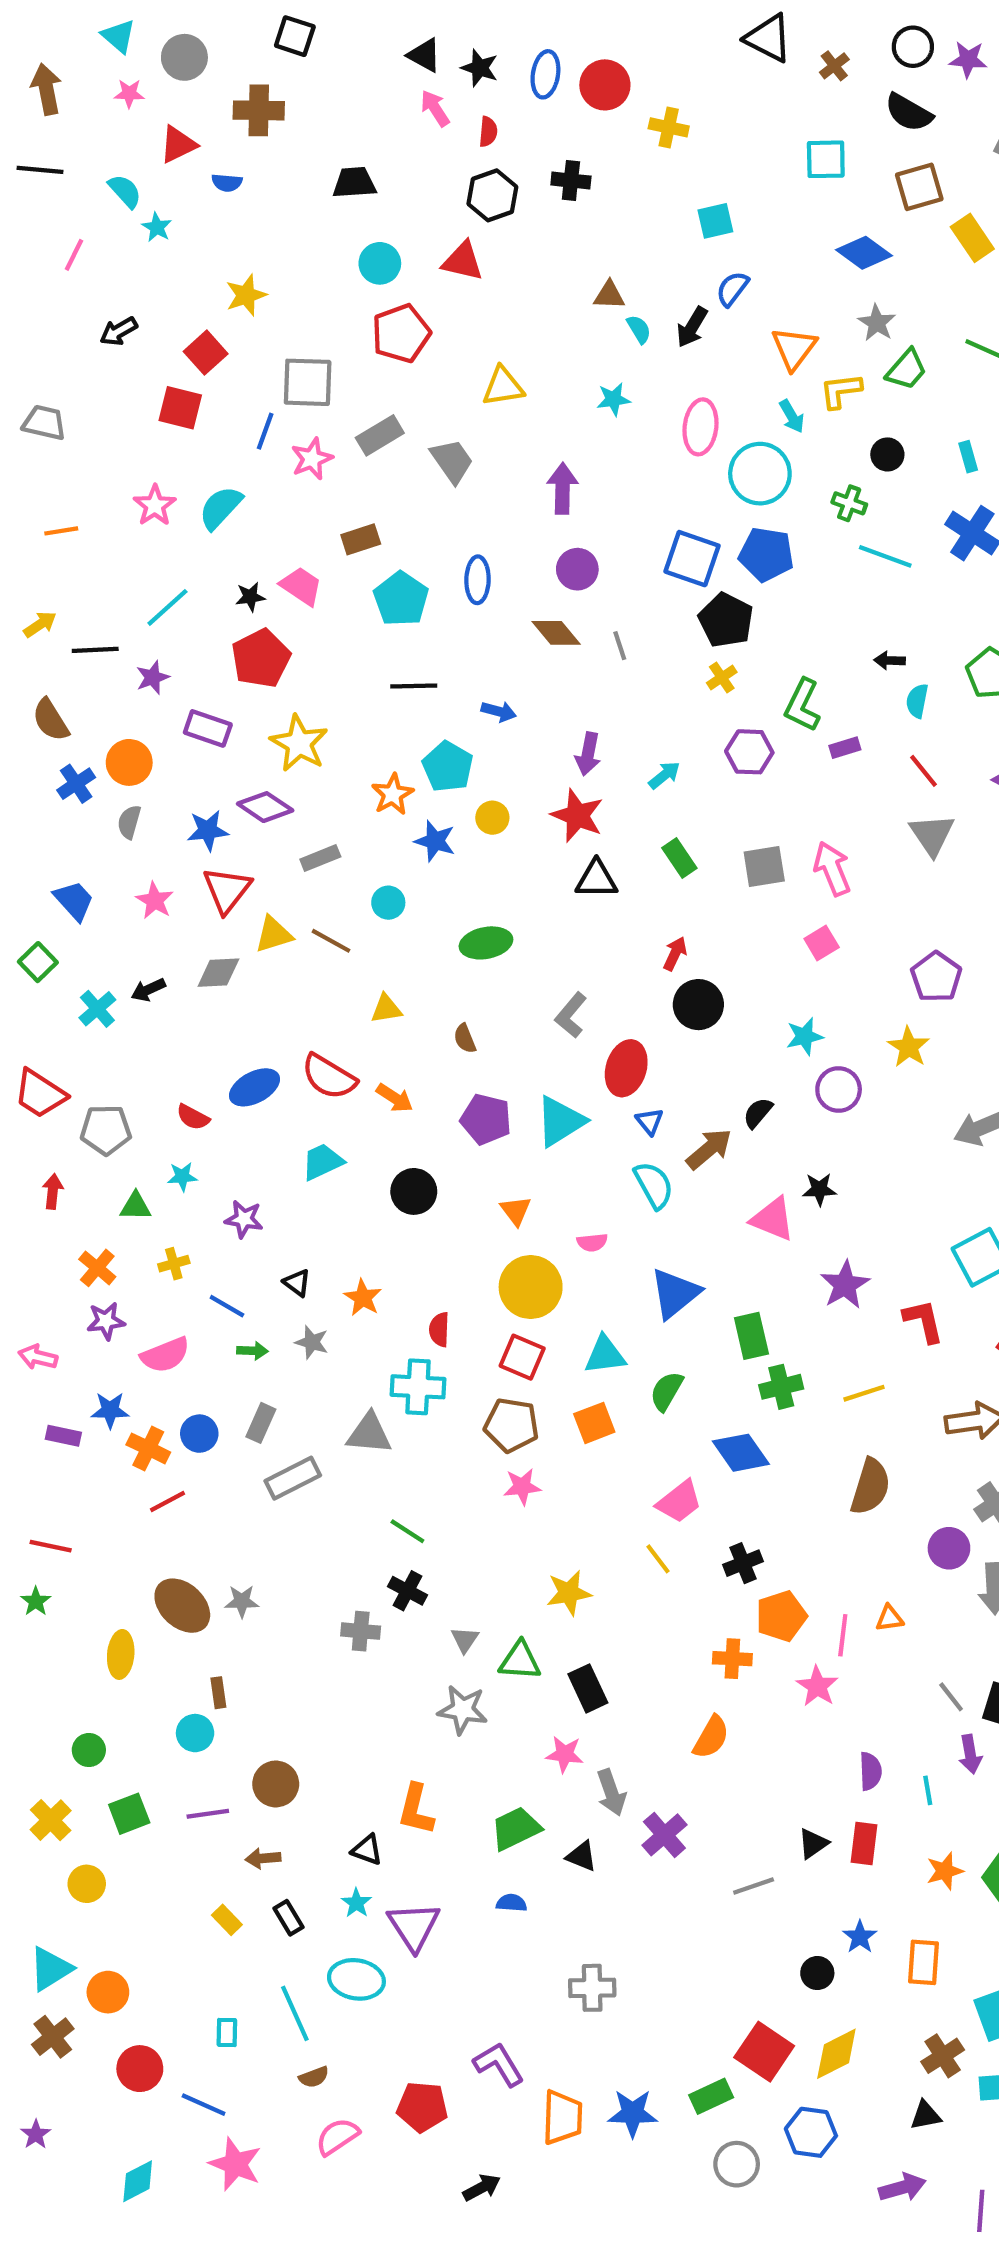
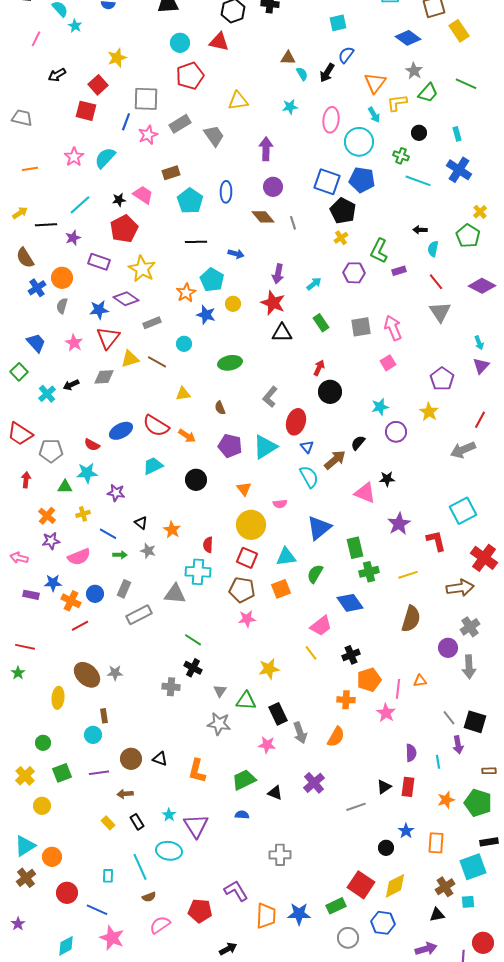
cyan star: (182, 1177) -> (87, 473), size x1.5
gray arrow: (611, 1792) -> (300, 733), moved
black triangle: (367, 1850) -> (160, 759), moved

